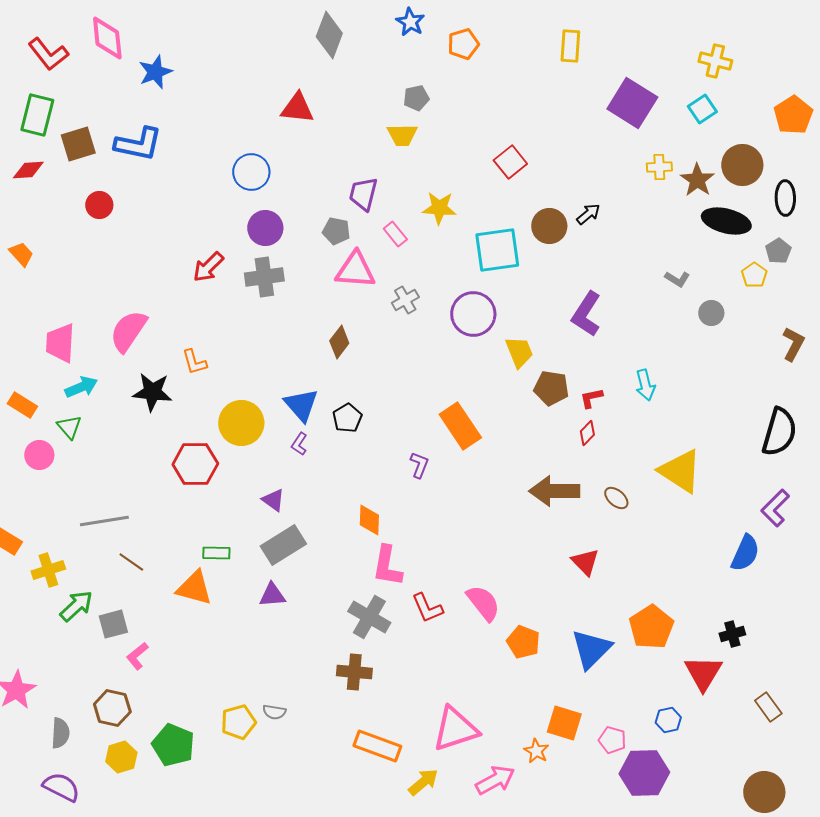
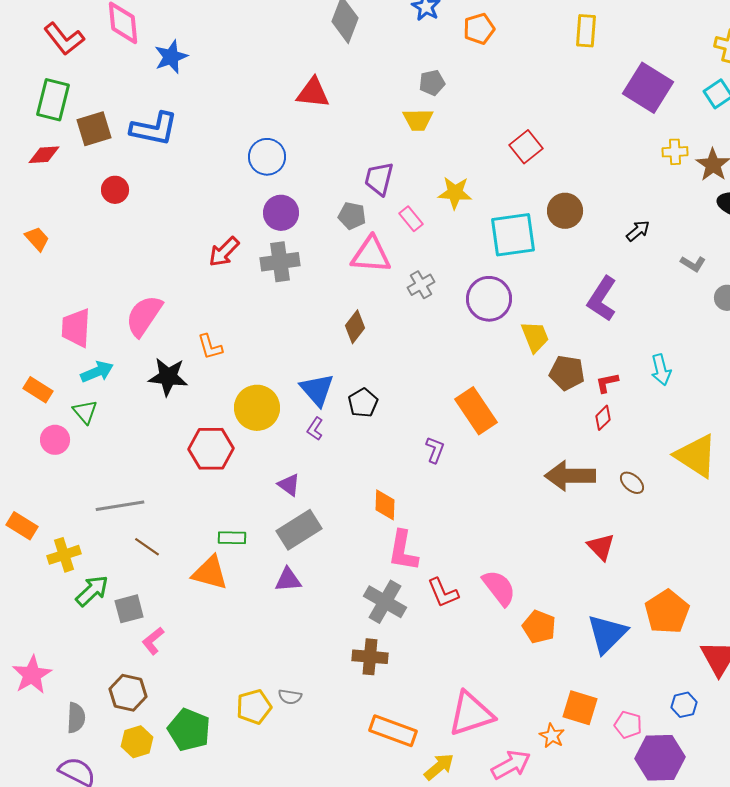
black arrow: (588, 214) -> (638, 231), moved

